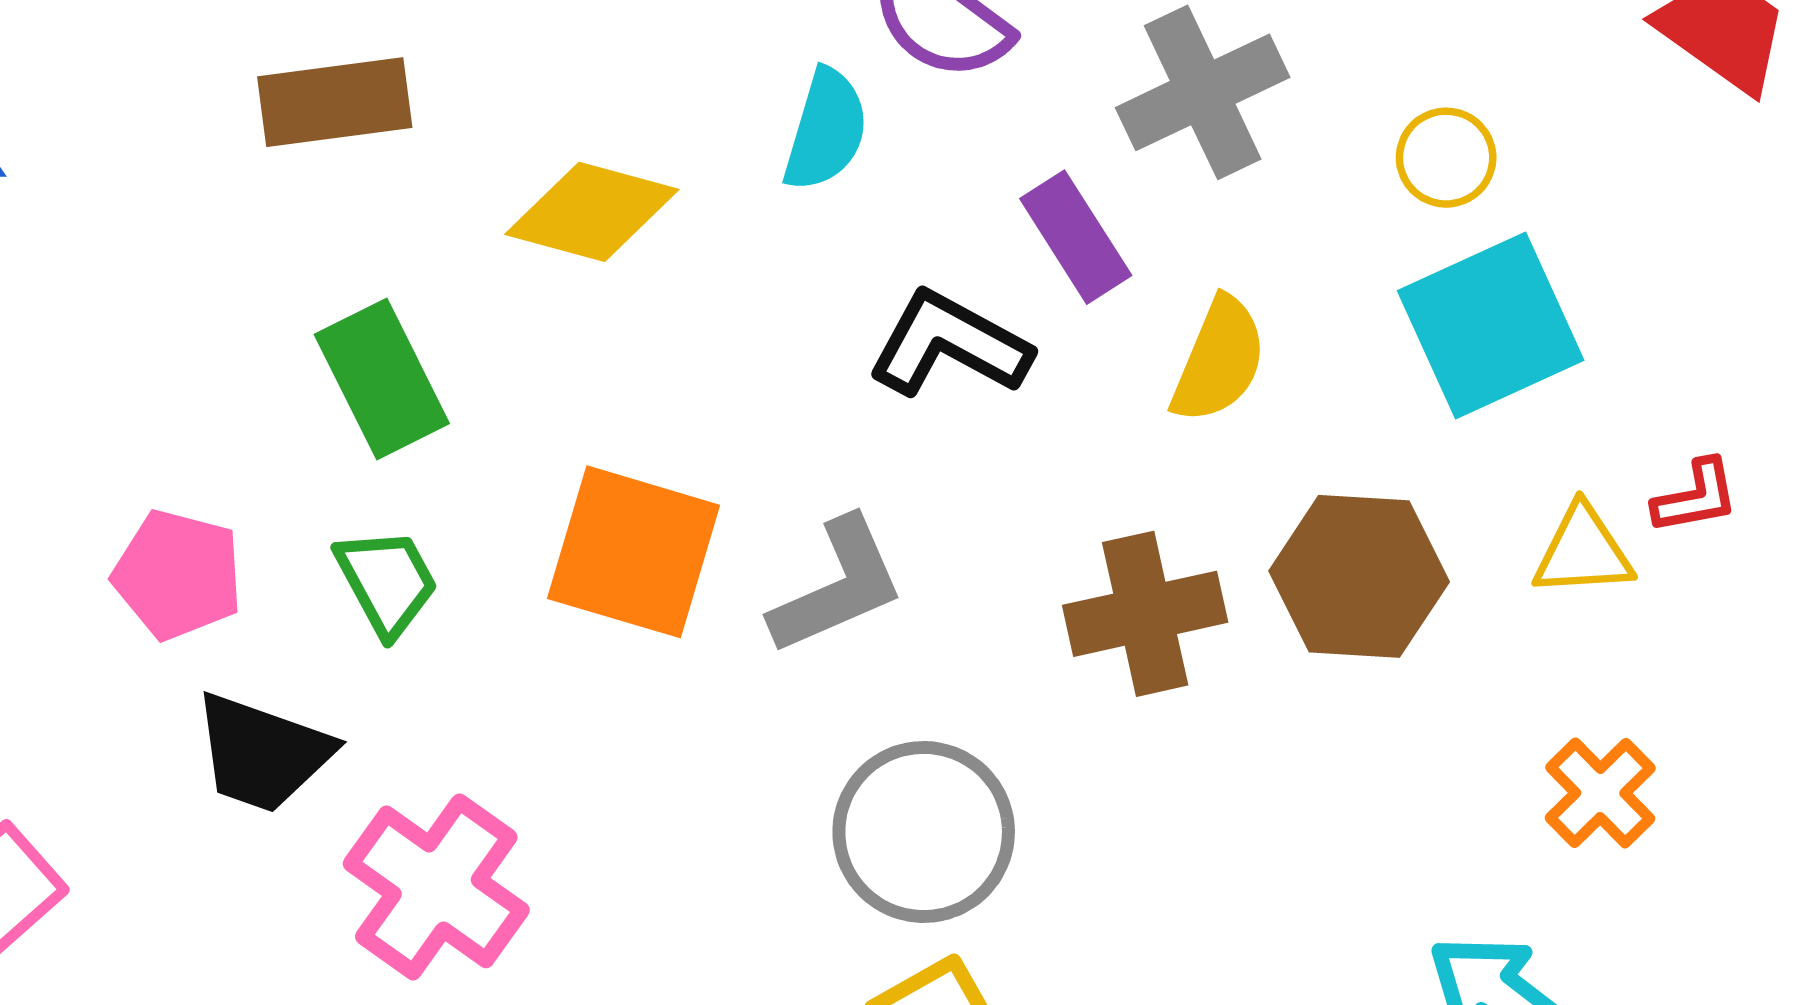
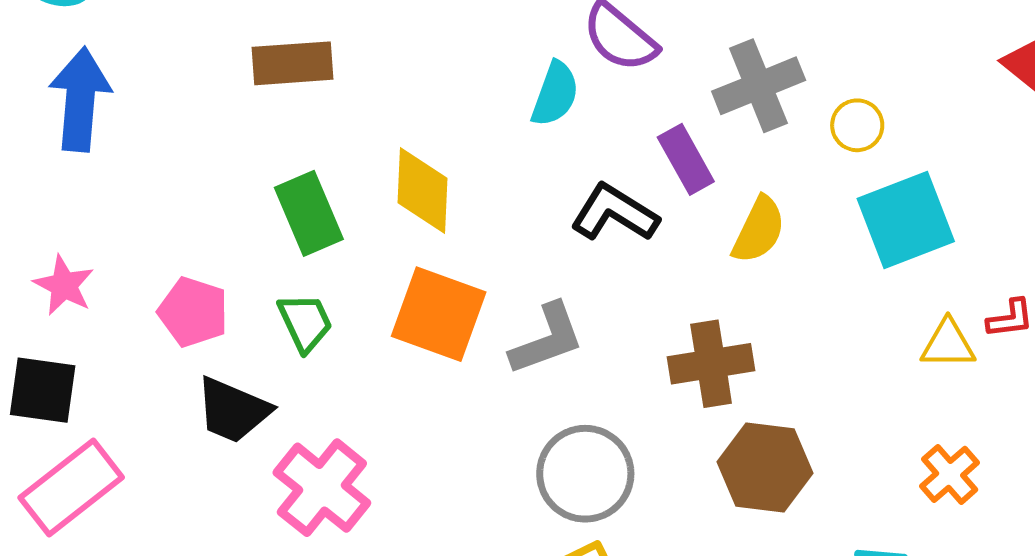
yellow circle: (1446, 158) -> (857, 125), moved
yellow diamond: (592, 212) -> (423, 191), moved, turned 74
brown hexagon: (1359, 576) -> (765, 468), moved

